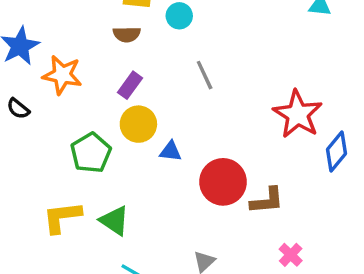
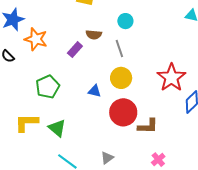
cyan circle: (179, 16) -> (125, 21), moved
brown semicircle: (127, 34) -> (94, 35), moved
yellow circle: (138, 124) -> (121, 78), moved

